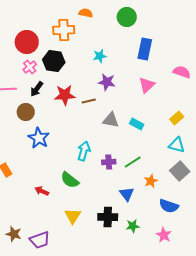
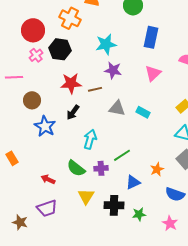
orange cross: (64, 30) -> (70, 18), turned 30
cyan star: (100, 56) -> (106, 44), size x1.5
black arrow: (37, 89) -> (73, 112), moved
purple cross: (109, 162) -> (101, 168), moved
green line: (133, 162) -> (122, 155), moved
blue triangle: (127, 194) -> (133, 182), turned 42
yellow triangle: (73, 216) -> (86, 196), moved
purple trapezoid: (40, 240) -> (47, 208), moved

